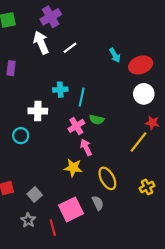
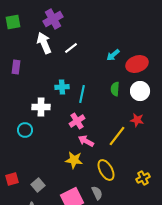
cyan arrow: (115, 55) -> (113, 55), turned 80
green semicircle: (97, 120) -> (115, 89), moved, turned 80
red star: (152, 123) -> (137, 120), moved
yellow line: (138, 142) -> (117, 136), moved
pink arrow: (86, 147) -> (86, 141), turned -35

